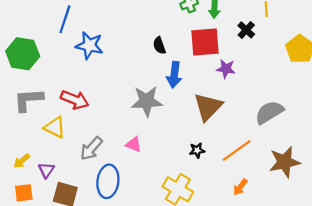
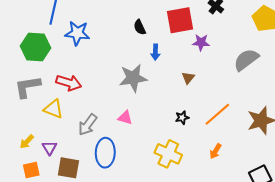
green hexagon: (23, 54) -> (36, 47), moved
blue arrow: (174, 75) -> (155, 52), size x0.7
brown triangle: (208, 107) -> (188, 78), size x0.5
gray semicircle: (269, 112) -> (246, 60), moved
orange arrow: (240, 187) -> (215, 151), moved

